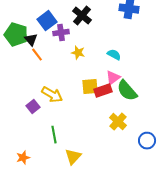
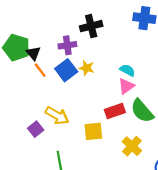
black cross: (82, 16) -> (91, 26), turned 36
blue square: (47, 21) -> (66, 70), moved
pink triangle: (113, 78) -> (126, 86), moved
yellow square: (90, 87) -> (93, 131), moved

